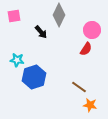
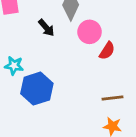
pink circle: (92, 30) -> (90, 32), moved
brown line: (79, 87) -> (112, 98), moved, turned -42

